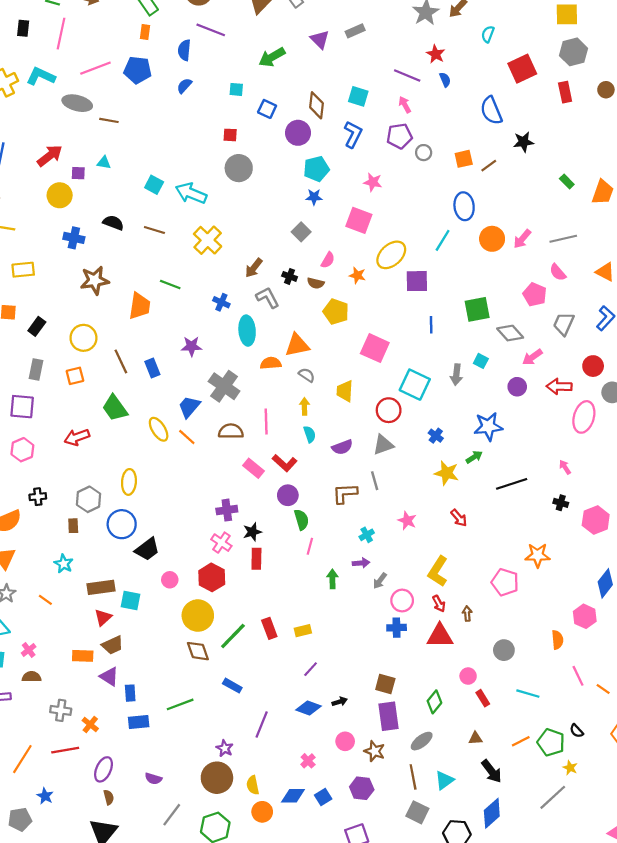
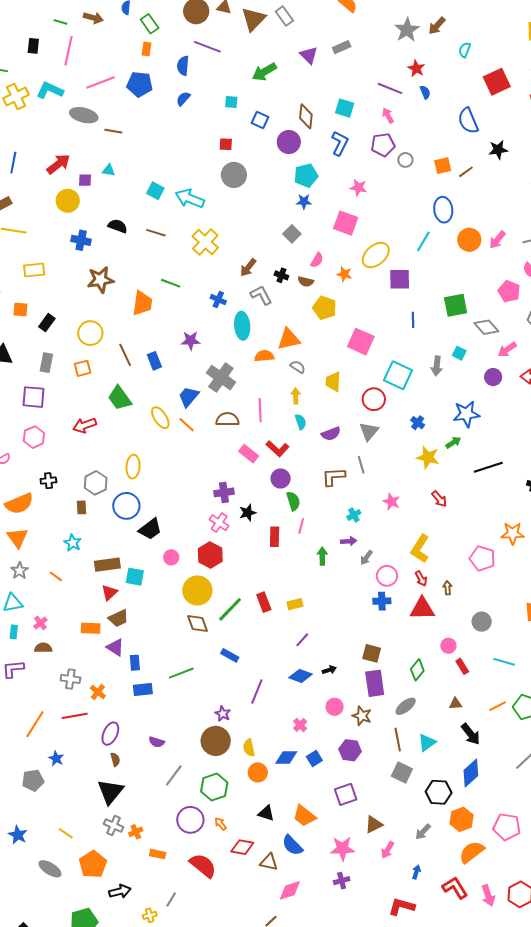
gray triangle: (383, 445) -> (369, 431), turned -30
red rectangle: (256, 559) -> (275, 537), moved

